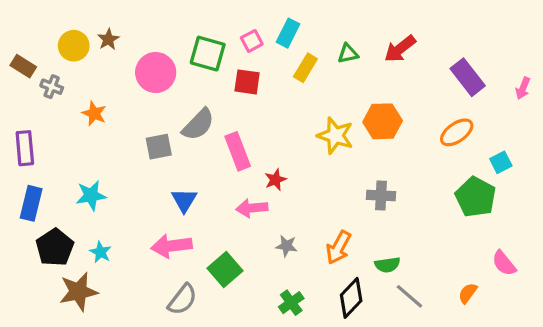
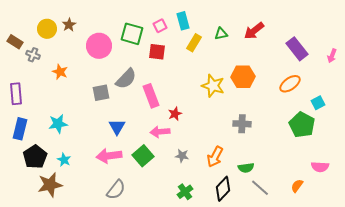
cyan rectangle: (288, 33) -> (183, 21), turned -42
pink semicircle: (504, 263) -> (320, 167), turned -48
green square: (225, 270) -> (143, 156), moved

